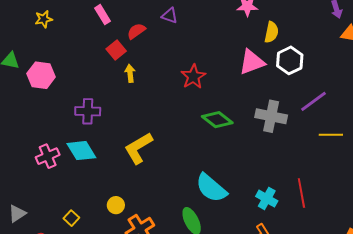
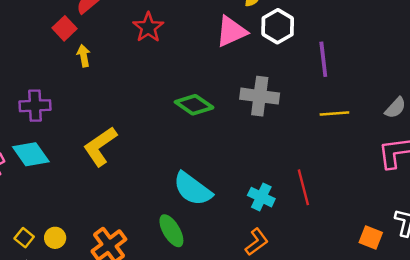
red star: (193, 77) -> (148, 27), moved
purple line: (314, 101) -> (323, 59), moved, turned -56
yellow circle: (116, 205) -> (55, 238), moved

